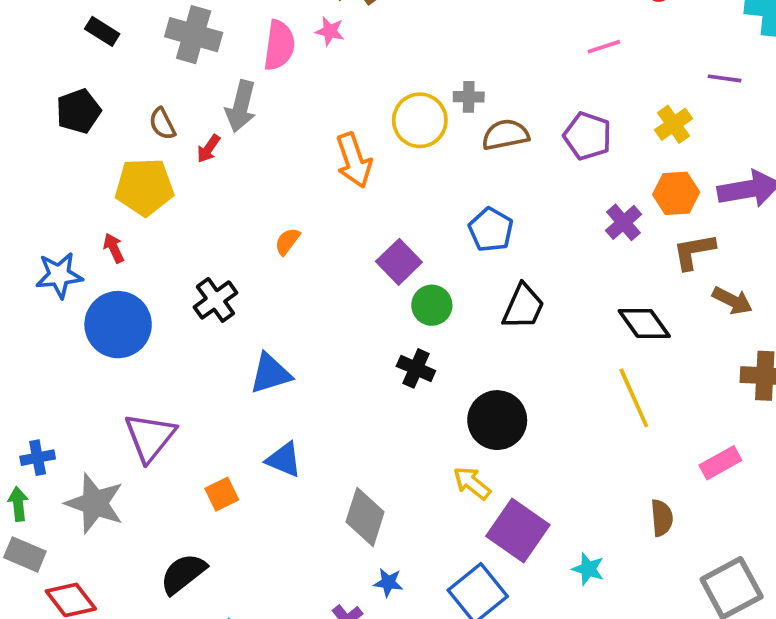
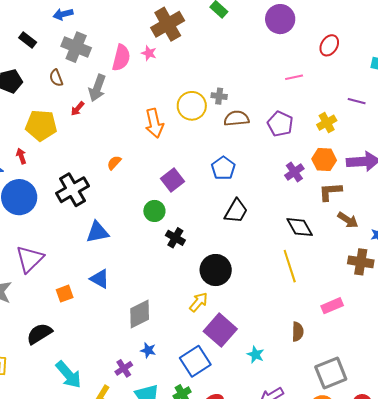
brown semicircle: (162, 124) -> (56, 78), moved
black cross: (215, 300) -> (72, 190), size x1.4
green circle: (432, 305) -> (154, 211), moved
yellow arrow: (472, 483) -> (199, 302), turned 85
gray diamond: (365, 517) -> (140, 314), turned 40

